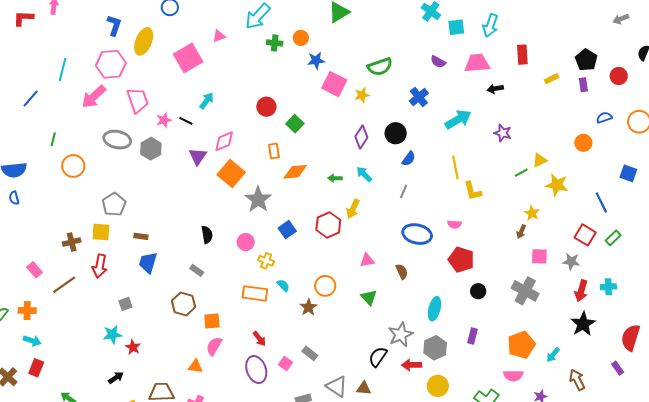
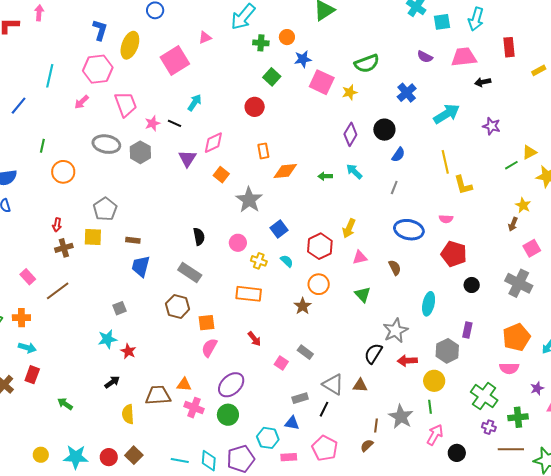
pink arrow: (94, 97) -> (82, 102), size x0.6
green square: (295, 124) -> (272, 77), moved
orange square: (231, 174) -> (221, 175), size x0.6
yellow arrow: (353, 209) -> (349, 228), moved
red hexagon: (328, 225) -> (320, 246), moved
pink square: (539, 256) -> (532, 248), turned -30
red arrow: (100, 266) -> (57, 225), moved, size x0.6
gray rectangle: (197, 270) -> (190, 273), size x1.6
cyan semicircle: (283, 285) -> (287, 261), moved
gray hexagon: (435, 348) -> (447, 351), moved
orange triangle: (195, 366) -> (184, 384), moved
purple ellipse: (256, 370) -> (231, 385), moved, turned 68

